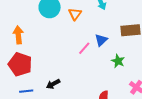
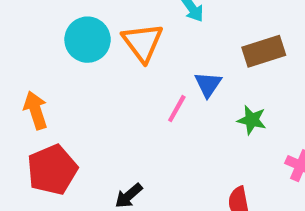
orange triangle: (75, 14) -> (143, 42), size x1.5
red pentagon: (20, 64) -> (52, 170), turned -30

